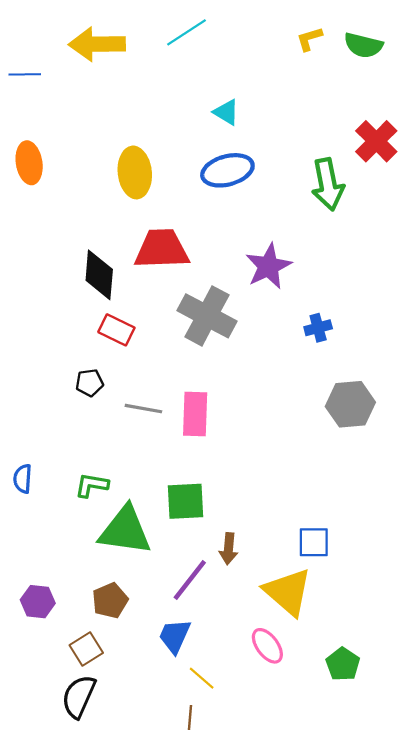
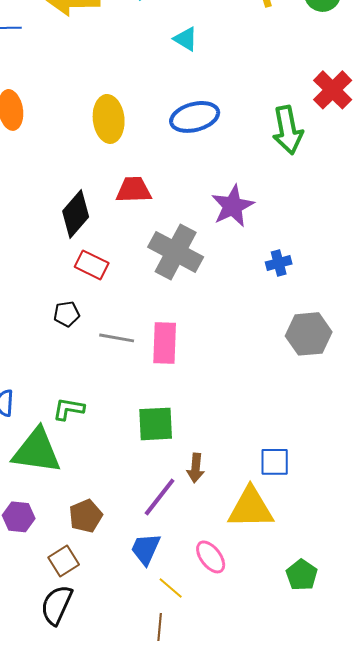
cyan triangle: (226, 112) -> (186, 39), moved
red trapezoid: (162, 249) -> (134, 190), size x0.7
black diamond: (99, 275) -> (76, 214), turned 36
green triangle: (125, 530) -> (37, 451), moved
yellow triangle: (288, 592) -> (251, 508), turned -42
pink ellipse: (267, 646) -> (211, 557), moved

